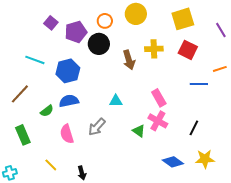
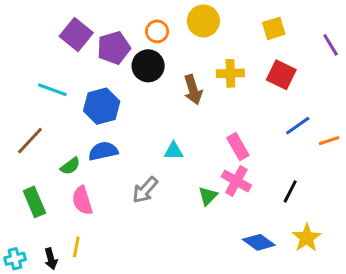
yellow square: (183, 19) -> (274, 28), size x0.7
purple square: (51, 23) -> (76, 34), size x1.5
orange line: (220, 69) -> (329, 141), moved
blue line: (199, 84) -> (298, 126), turned -36
green triangle: (139, 131) -> (208, 196), turned 40
pink semicircle: (67, 134) -> (82, 200), moved
yellow star: (205, 159) -> (307, 238), turned -30
yellow line: (51, 165) -> (76, 247), turned 56
black arrow: (82, 173) -> (51, 259), moved

